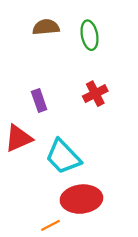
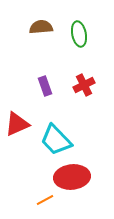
purple rectangle: (39, 100) -> (45, 86), moved

